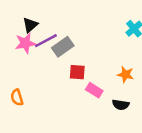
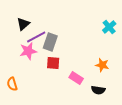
pink star: (25, 43) -> (28, 51), moved
gray rectangle: (63, 47) -> (50, 42), turned -36
red square: (77, 72) -> (53, 63), moved

